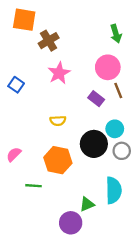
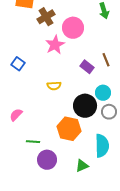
pink circle: (108, 67) -> (73, 28), moved
blue square: (16, 85) -> (18, 64), moved
orange hexagon: (58, 160) -> (69, 129), moved
green triangle: (87, 204) -> (82, 166), moved
purple circle: (71, 223) -> (47, 160), moved

